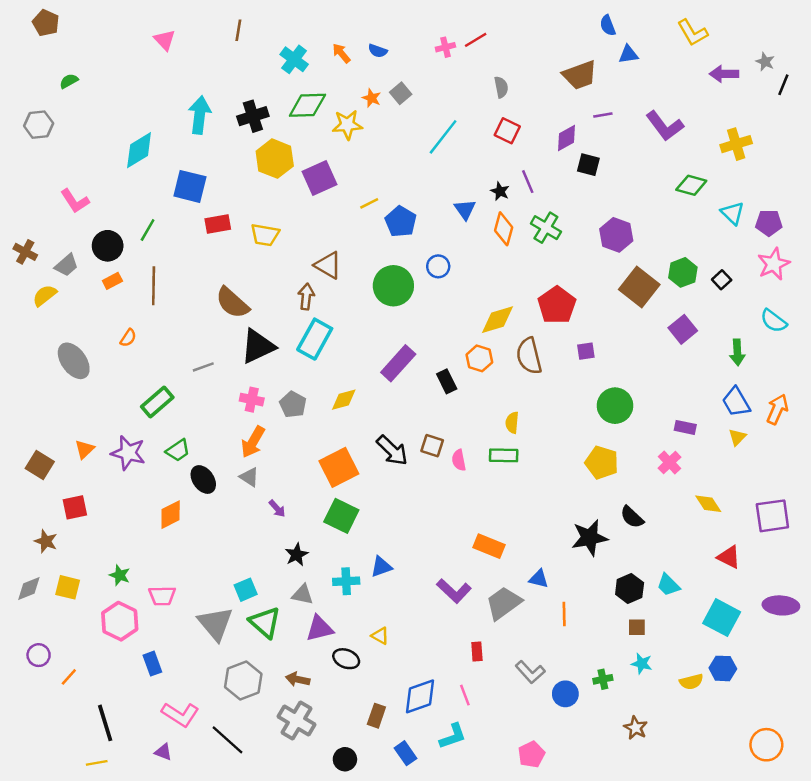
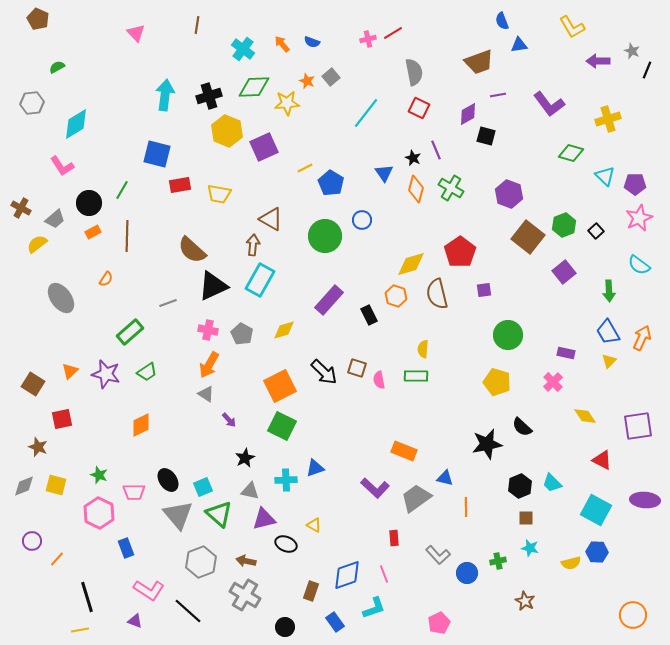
gray semicircle: (501, 87) -> (414, 72), size x1.5
cyan diamond: (139, 150) -> (76, 124), moved
black ellipse: (203, 480) -> (168, 480), moved

